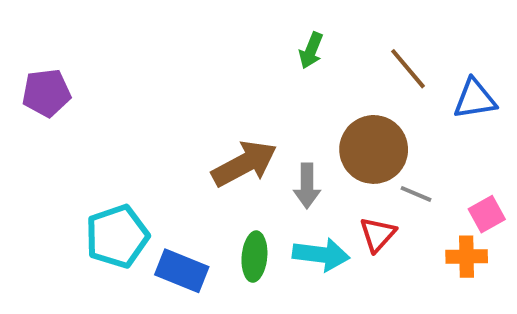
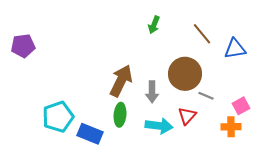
brown arrow: (244, 164) -> (121, 81), turned -36
green ellipse: (254, 257) -> (120, 115), moved

